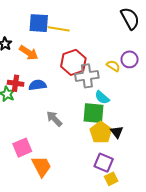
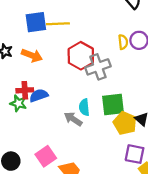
yellow semicircle: (113, 66) -> (123, 42), moved, turned 64
blue semicircle: (38, 85) -> (39, 95), moved
cyan semicircle: (102, 97) -> (84, 107), moved, turned 56

